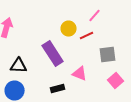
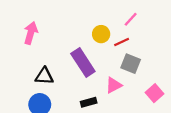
gray square: (108, 54) -> (131, 64), moved, turned 30
pink triangle: (80, 74) -> (114, 85), turned -49

